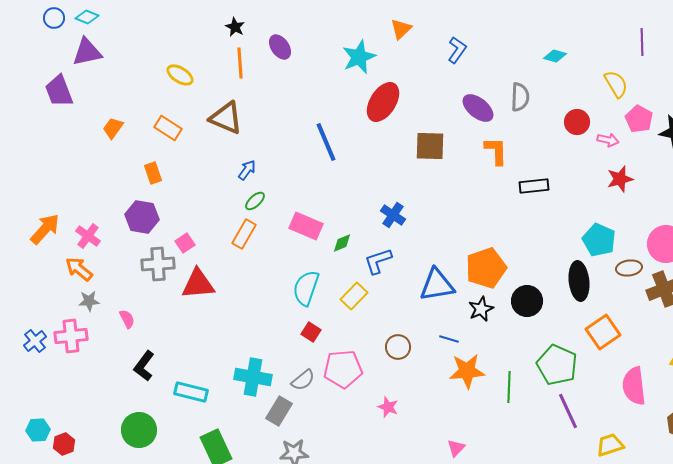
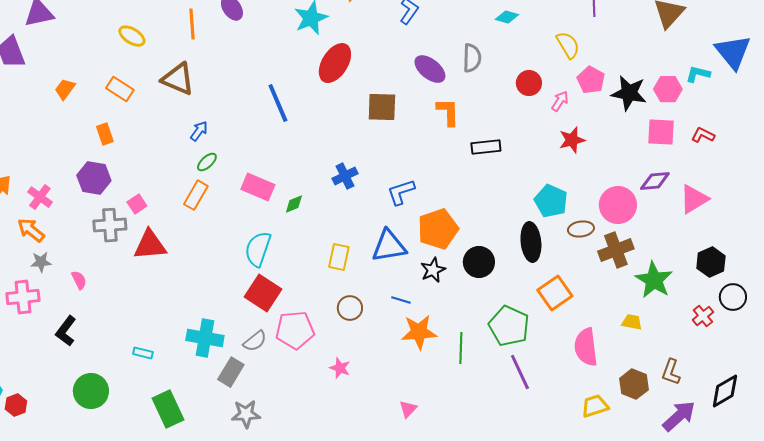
pink arrow: (608, 140) -> (560, 101), turned -70
blue cross: (393, 215) -> (345, 176), turned 30
blue L-shape: (378, 261) -> (401, 192), moved
yellow rectangle: (354, 296) -> (339, 257), moved, turned -32
red square: (311, 332) -> (263, 293), size x1.8
black L-shape: (144, 366) -> (66, 331), moved
cyan rectangle: (191, 392) -> (143, 353), size x0.6
yellow trapezoid: (610, 445) -> (595, 406), moved

